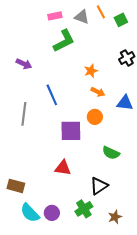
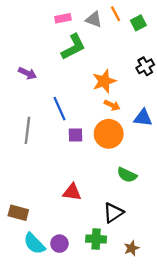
orange star: (91, 71) -> (104, 81), size x1.5
orange circle: (95, 117) -> (109, 134), size x1.6
purple square: (71, 131) -> (75, 135), moved, size x0.6
green cross: (84, 209) -> (96, 239), turned 36

